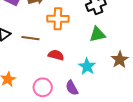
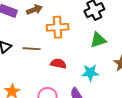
cyan star: (87, 66) -> (90, 73), turned -30

